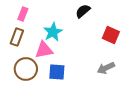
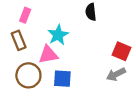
black semicircle: (83, 11) -> (91, 12), turned -56
red square: (111, 35) -> (121, 51), moved
brown rectangle: (17, 37) -> (19, 40), turned -42

